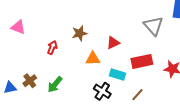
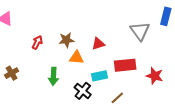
brown star: (80, 33) -> (66, 40), moved
cyan rectangle: (118, 75) -> (100, 76), turned -35
green arrow: (55, 85) -> (53, 76), moved, turned -42

